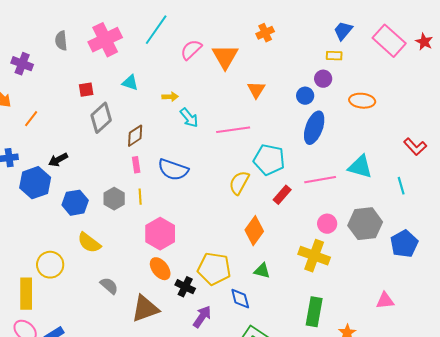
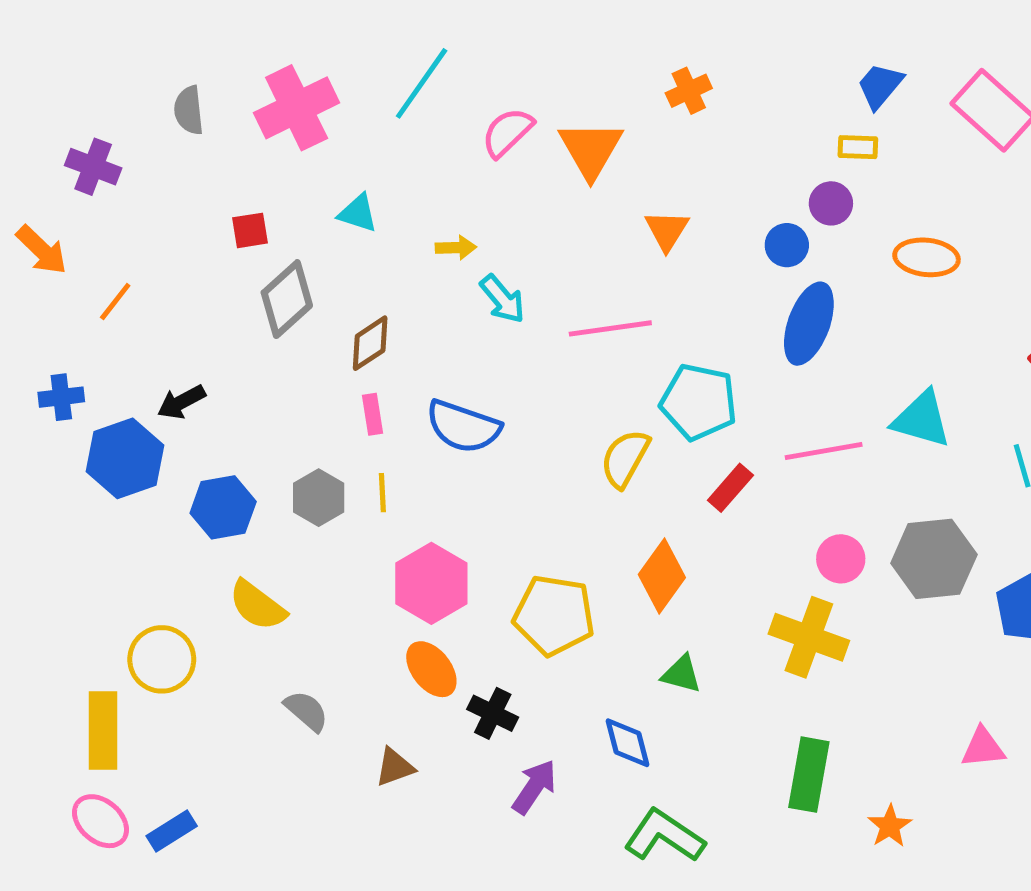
yellow pentagon: (214, 269) -> (554, 615), moved
brown triangle: (145, 309) -> (395, 767), size x0.6

